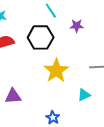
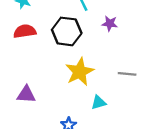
cyan triangle: (84, 95) -> (99, 102), moved

